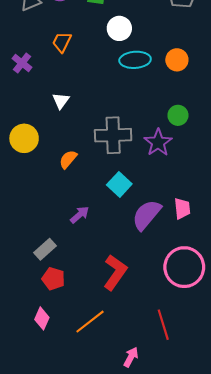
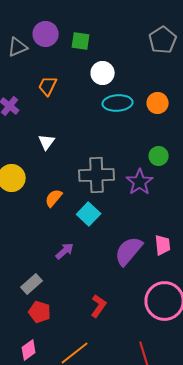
cyan square: (119, 184) -> (89, 214), moved
red L-shape: (115, 272) -> (99, 306), size x0.7
pink diamond: (42, 318) -> (29, 350), turned 30

